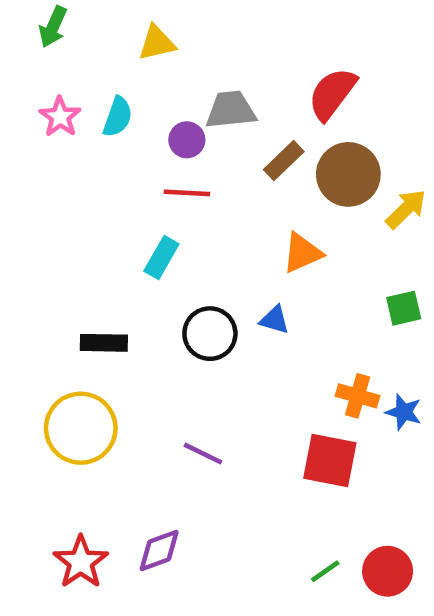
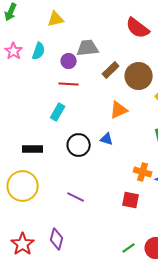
red semicircle: (332, 94) -> (138, 28), moved, turned -90
red square: (330, 460) -> (131, 200), size x0.7
purple diamond: (159, 550) -> (57, 239), turned -55

